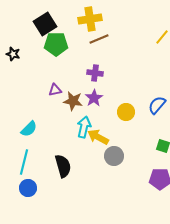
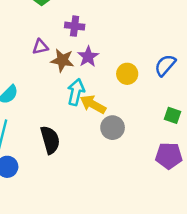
purple cross: (95, 73) -> (75, 26), moved

